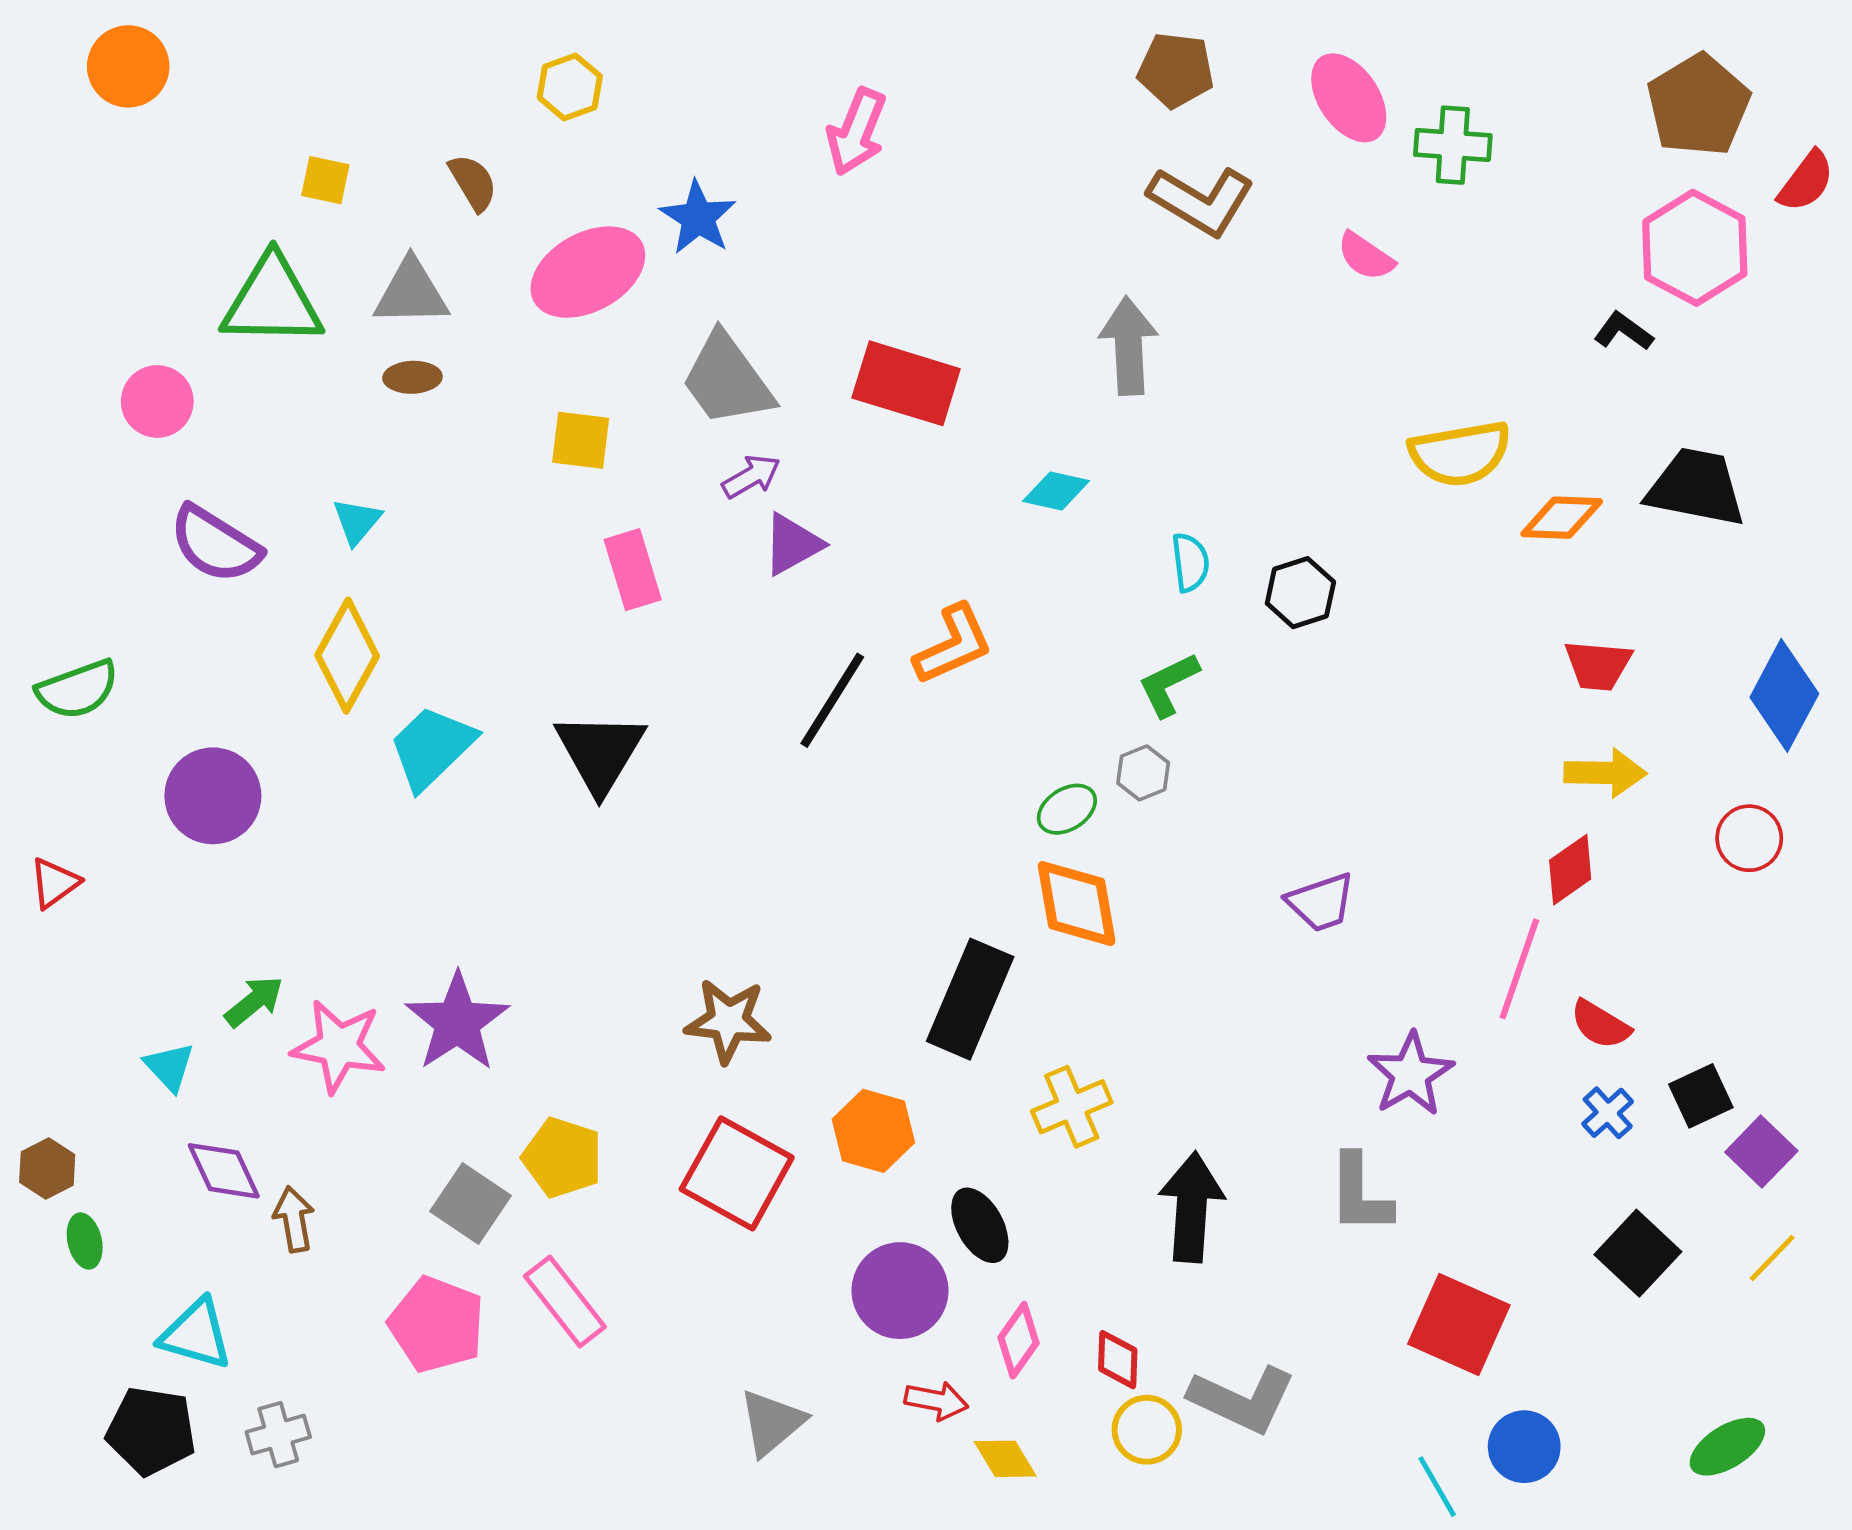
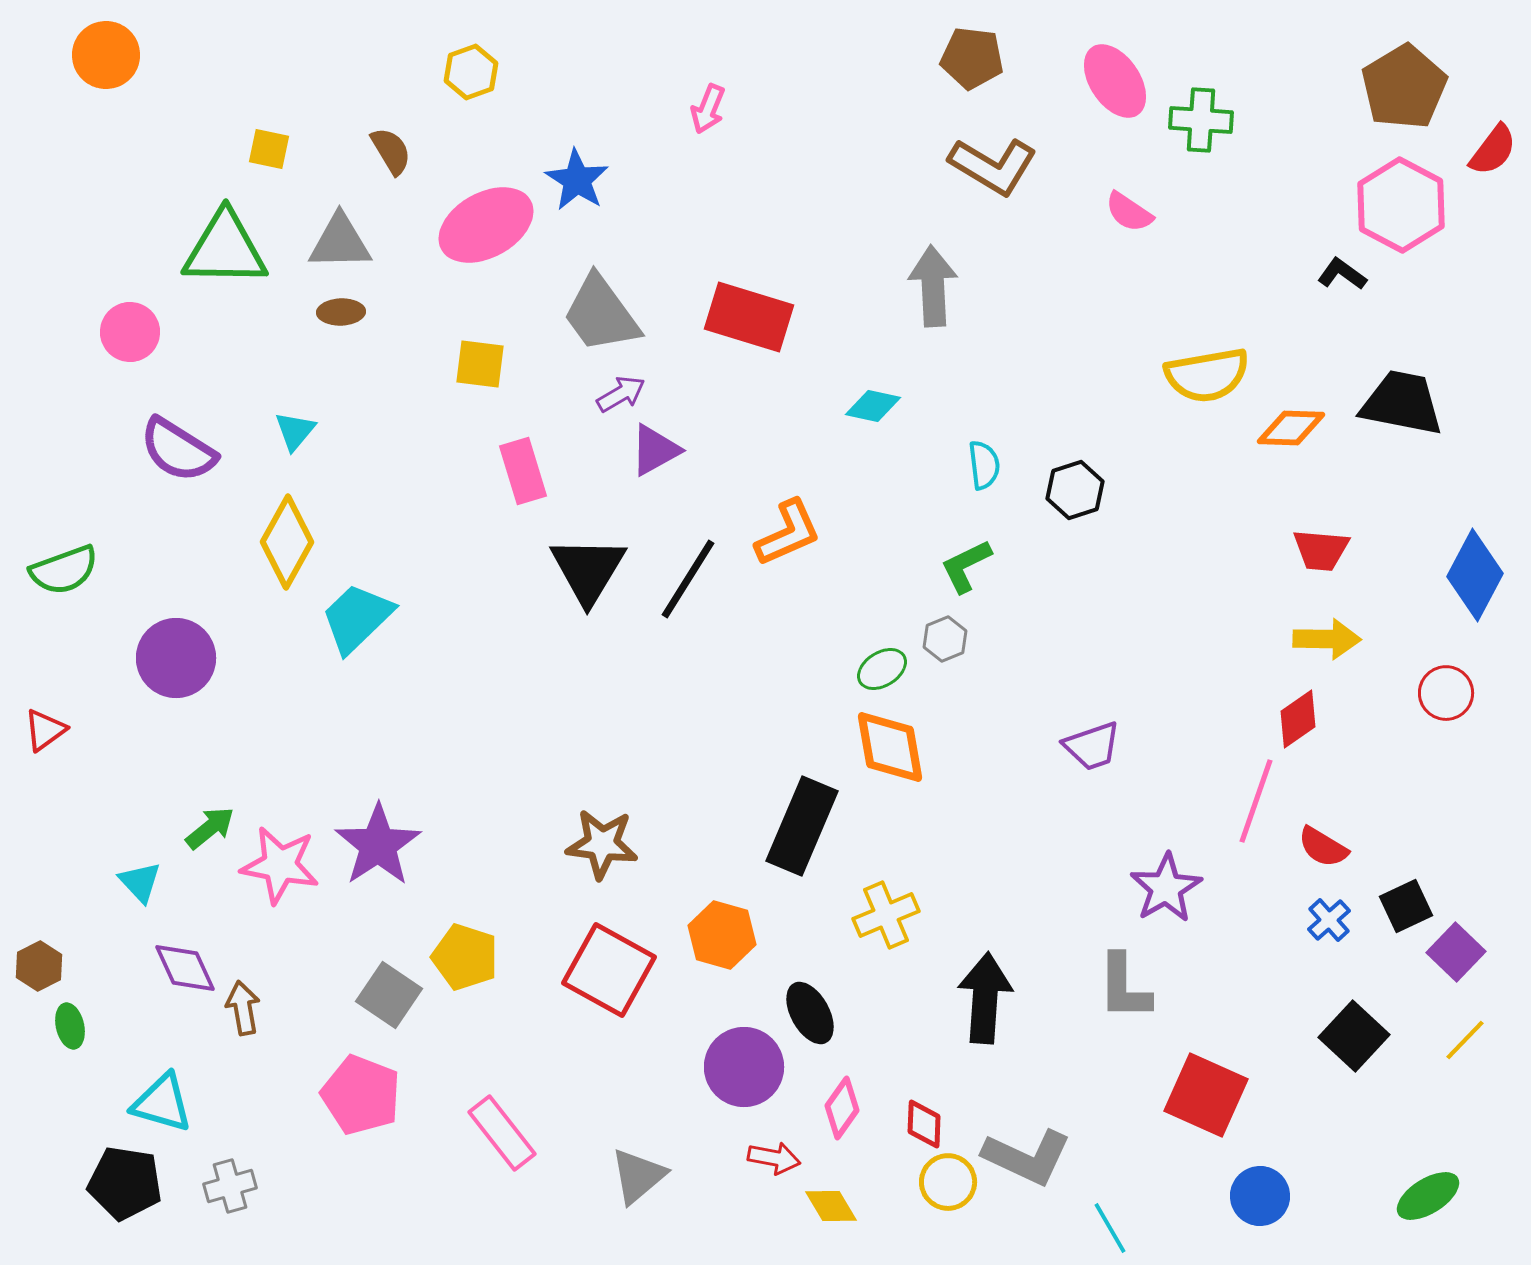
pink arrow: (856, 132) -> (708, 109), size x0.7
black triangle: (600, 752) -> (588, 570), moved
pink rectangle: (565, 1302) -> (502, 1133), moved
cyan line: (1437, 1487) -> (1110, 1228), moved

